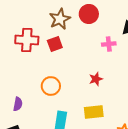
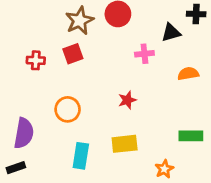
red cross: (27, 40) -> (36, 60), moved, size x0.6
purple semicircle: (18, 104) -> (24, 133), size x1.6

